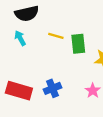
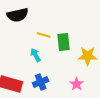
cyan arrow: (20, 38) -> (36, 55), moved

